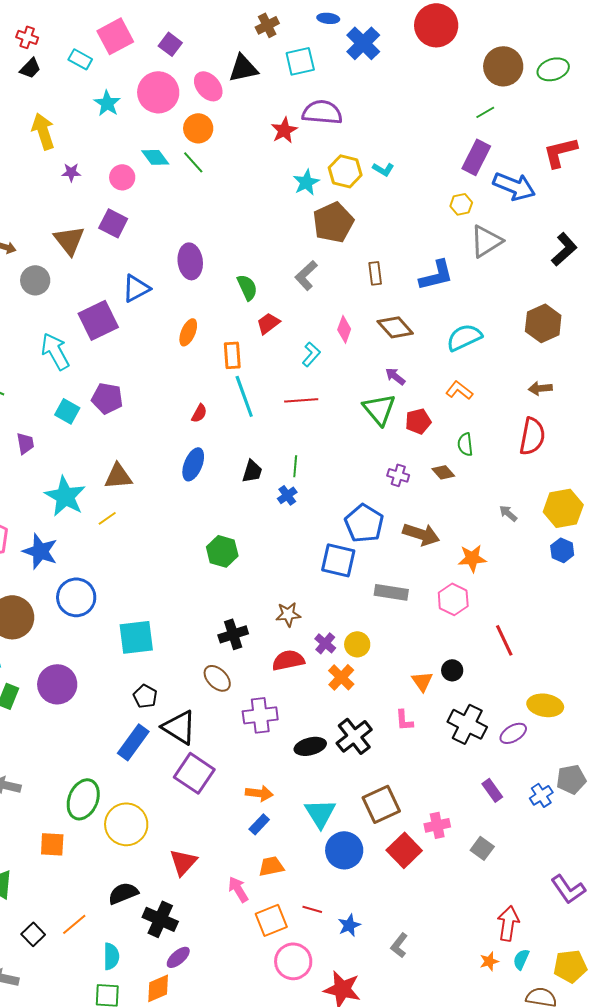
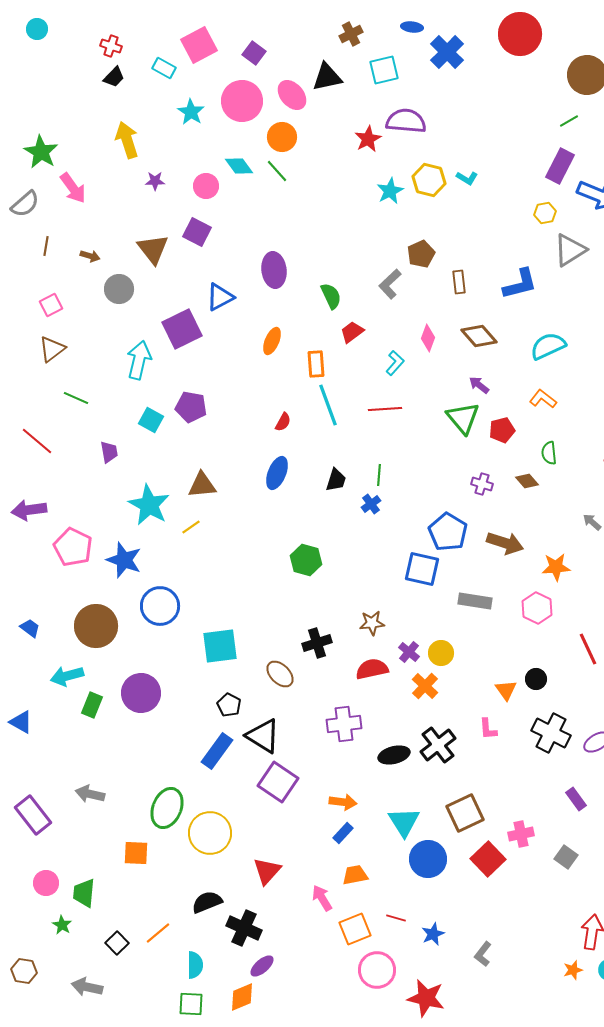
brown pentagon: (333, 222) -> (421, 254), moved, size x0.7
cyan arrow: (55, 351) -> (139, 360), turned 42
brown ellipse: (217, 678) -> (280, 674), moved

